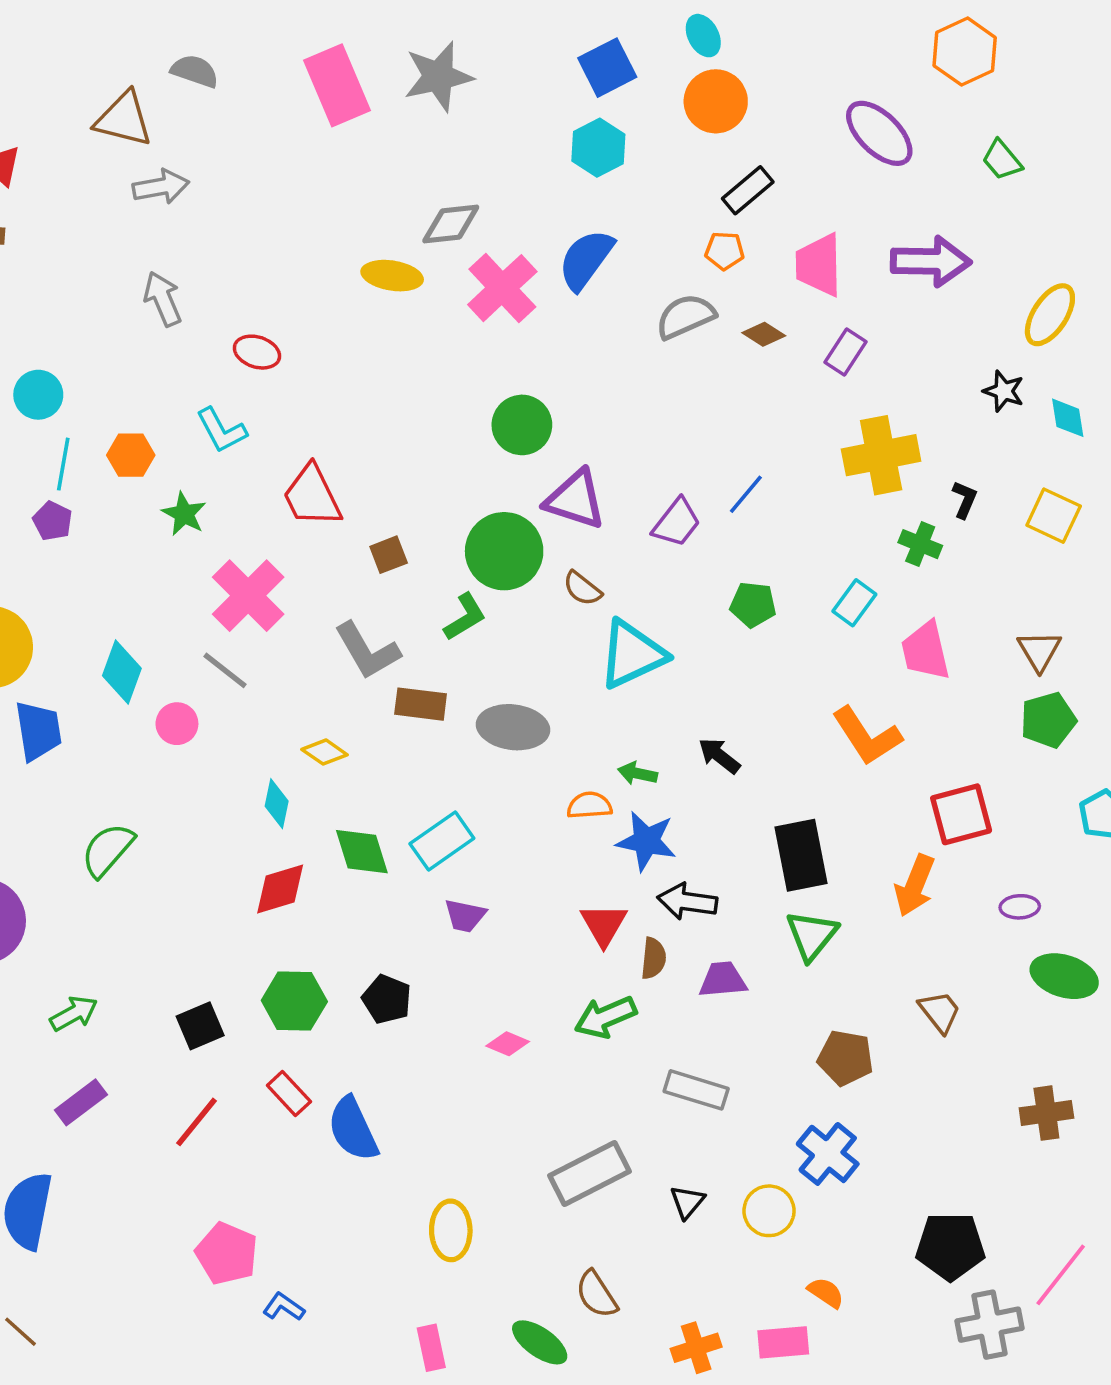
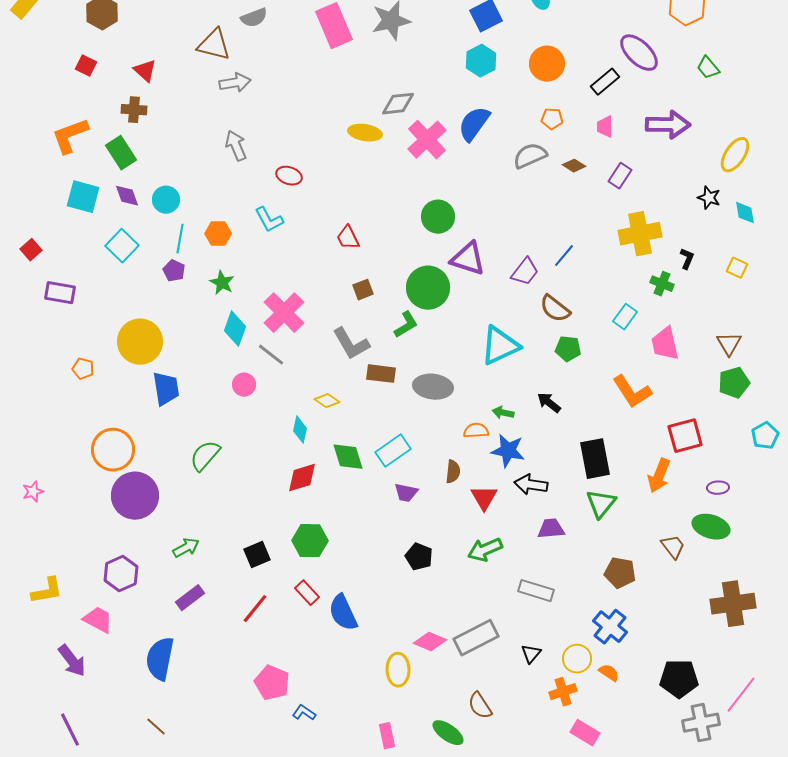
gray semicircle: (195, 71) -> (254, 18), turned 140
orange circle: (716, 101) -> (547, 64), moved
black rectangle: (748, 190) -> (605, 82), moved
pink trapezoid: (819, 265) -> (605, 127), size x0.6
red trapezoid: (312, 496) -> (348, 238), moved, size x0.7
green star: (184, 514) -> (222, 283), moved
yellow square: (1054, 516) -> (737, 268), size x0.7
brown semicircle: (582, 589) -> (555, 309), moved, size x1.4
green pentagon: (753, 605) -> (568, 349), moved
cyan diamond: (122, 672) -> (235, 329), moved
brown semicircle: (653, 958) -> (453, 472), moved
green ellipse: (1064, 976) -> (711, 527), moved
black pentagon: (387, 999) -> (419, 557), moved
pink diamond: (508, 1044) -> (430, 642), moved, size x1.4
brown cross: (1046, 1113) -> (733, 604), size x1.5
orange semicircle: (826, 1293) -> (609, 673), moved
pink rectangle: (783, 1342) -> (585, 733), turned 36
orange cross: (696, 1348) -> (563, 692), moved

